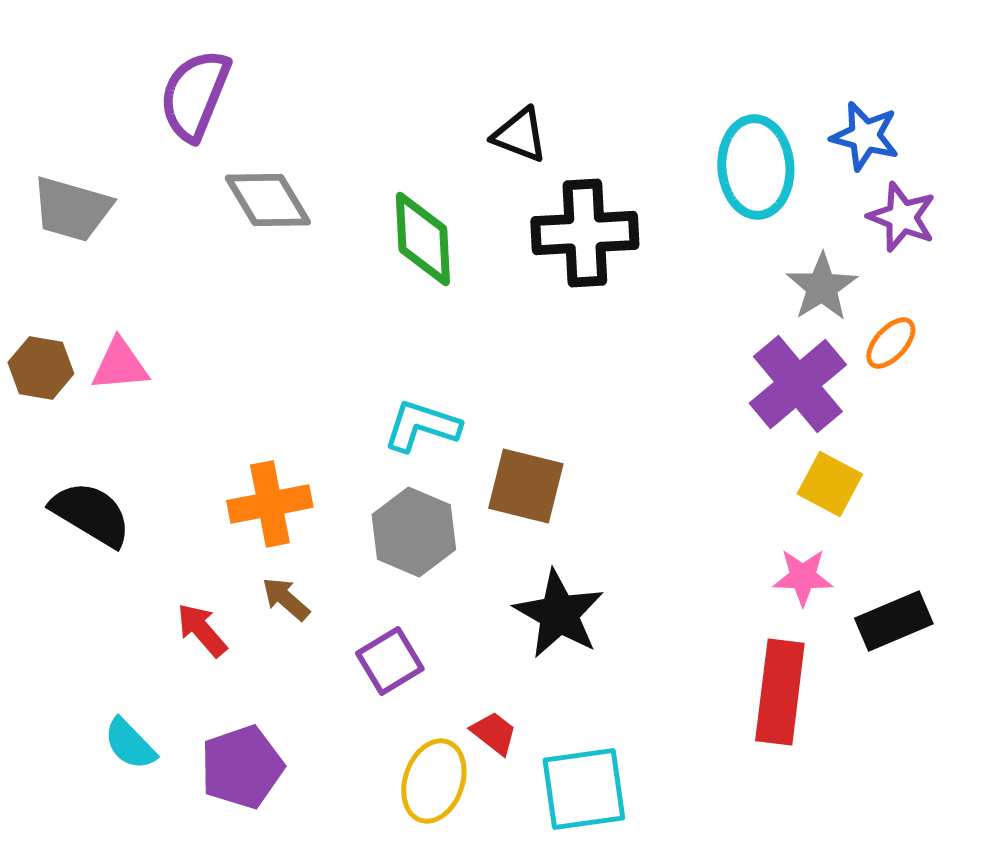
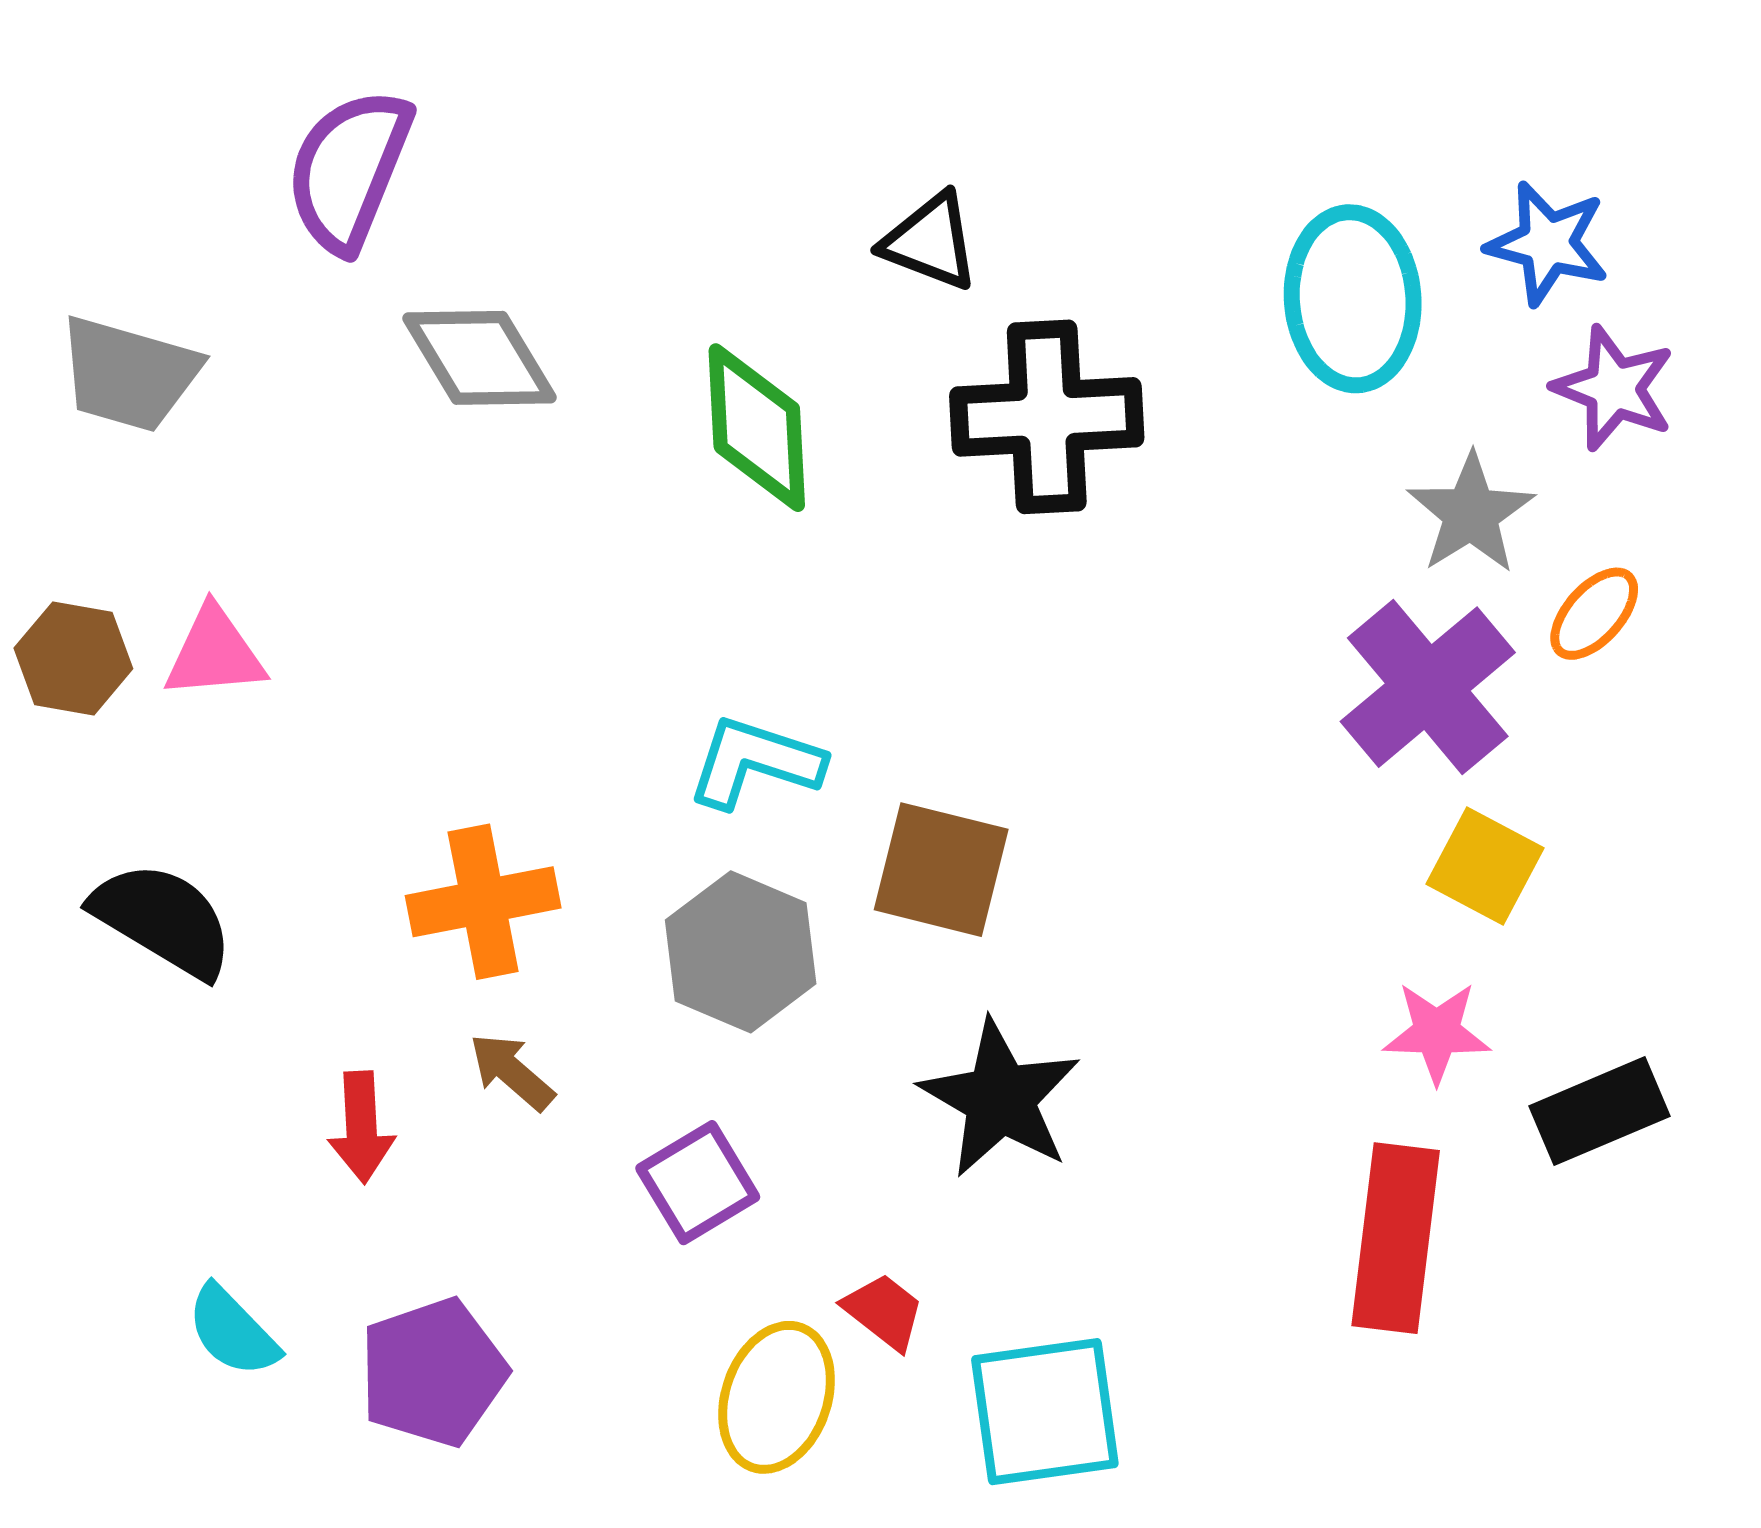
red arrow: (202, 630) -> (361, 1127), turned -142

